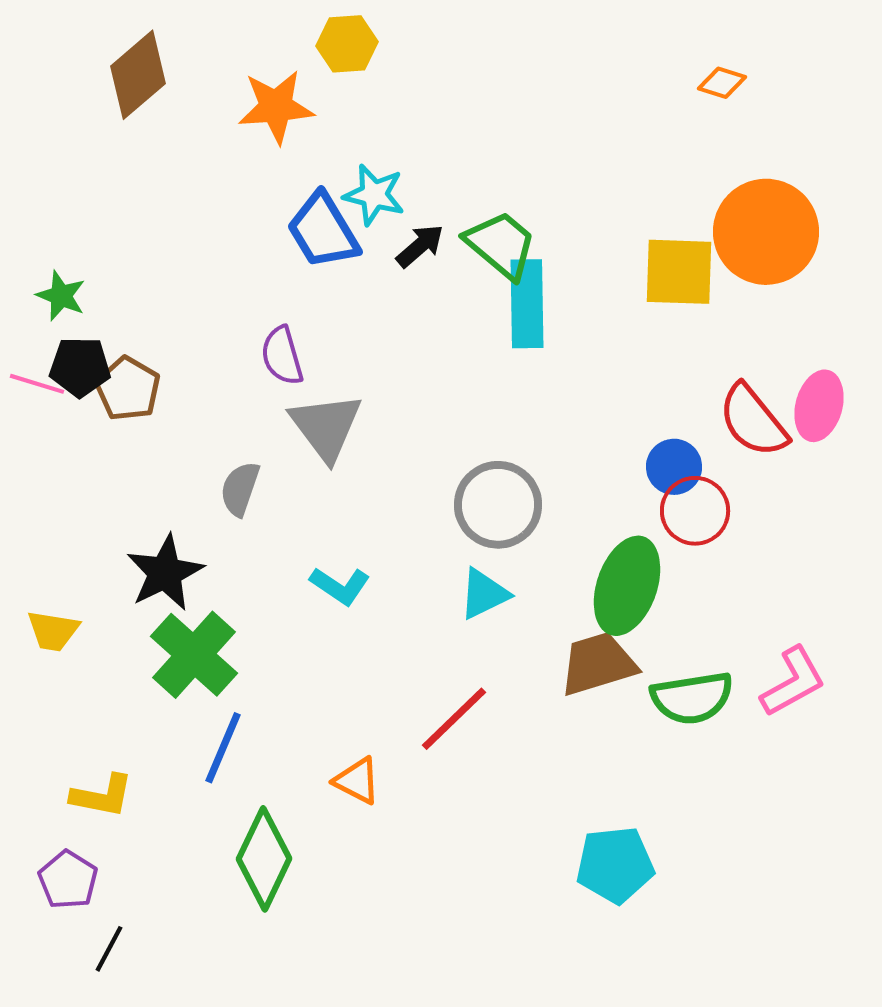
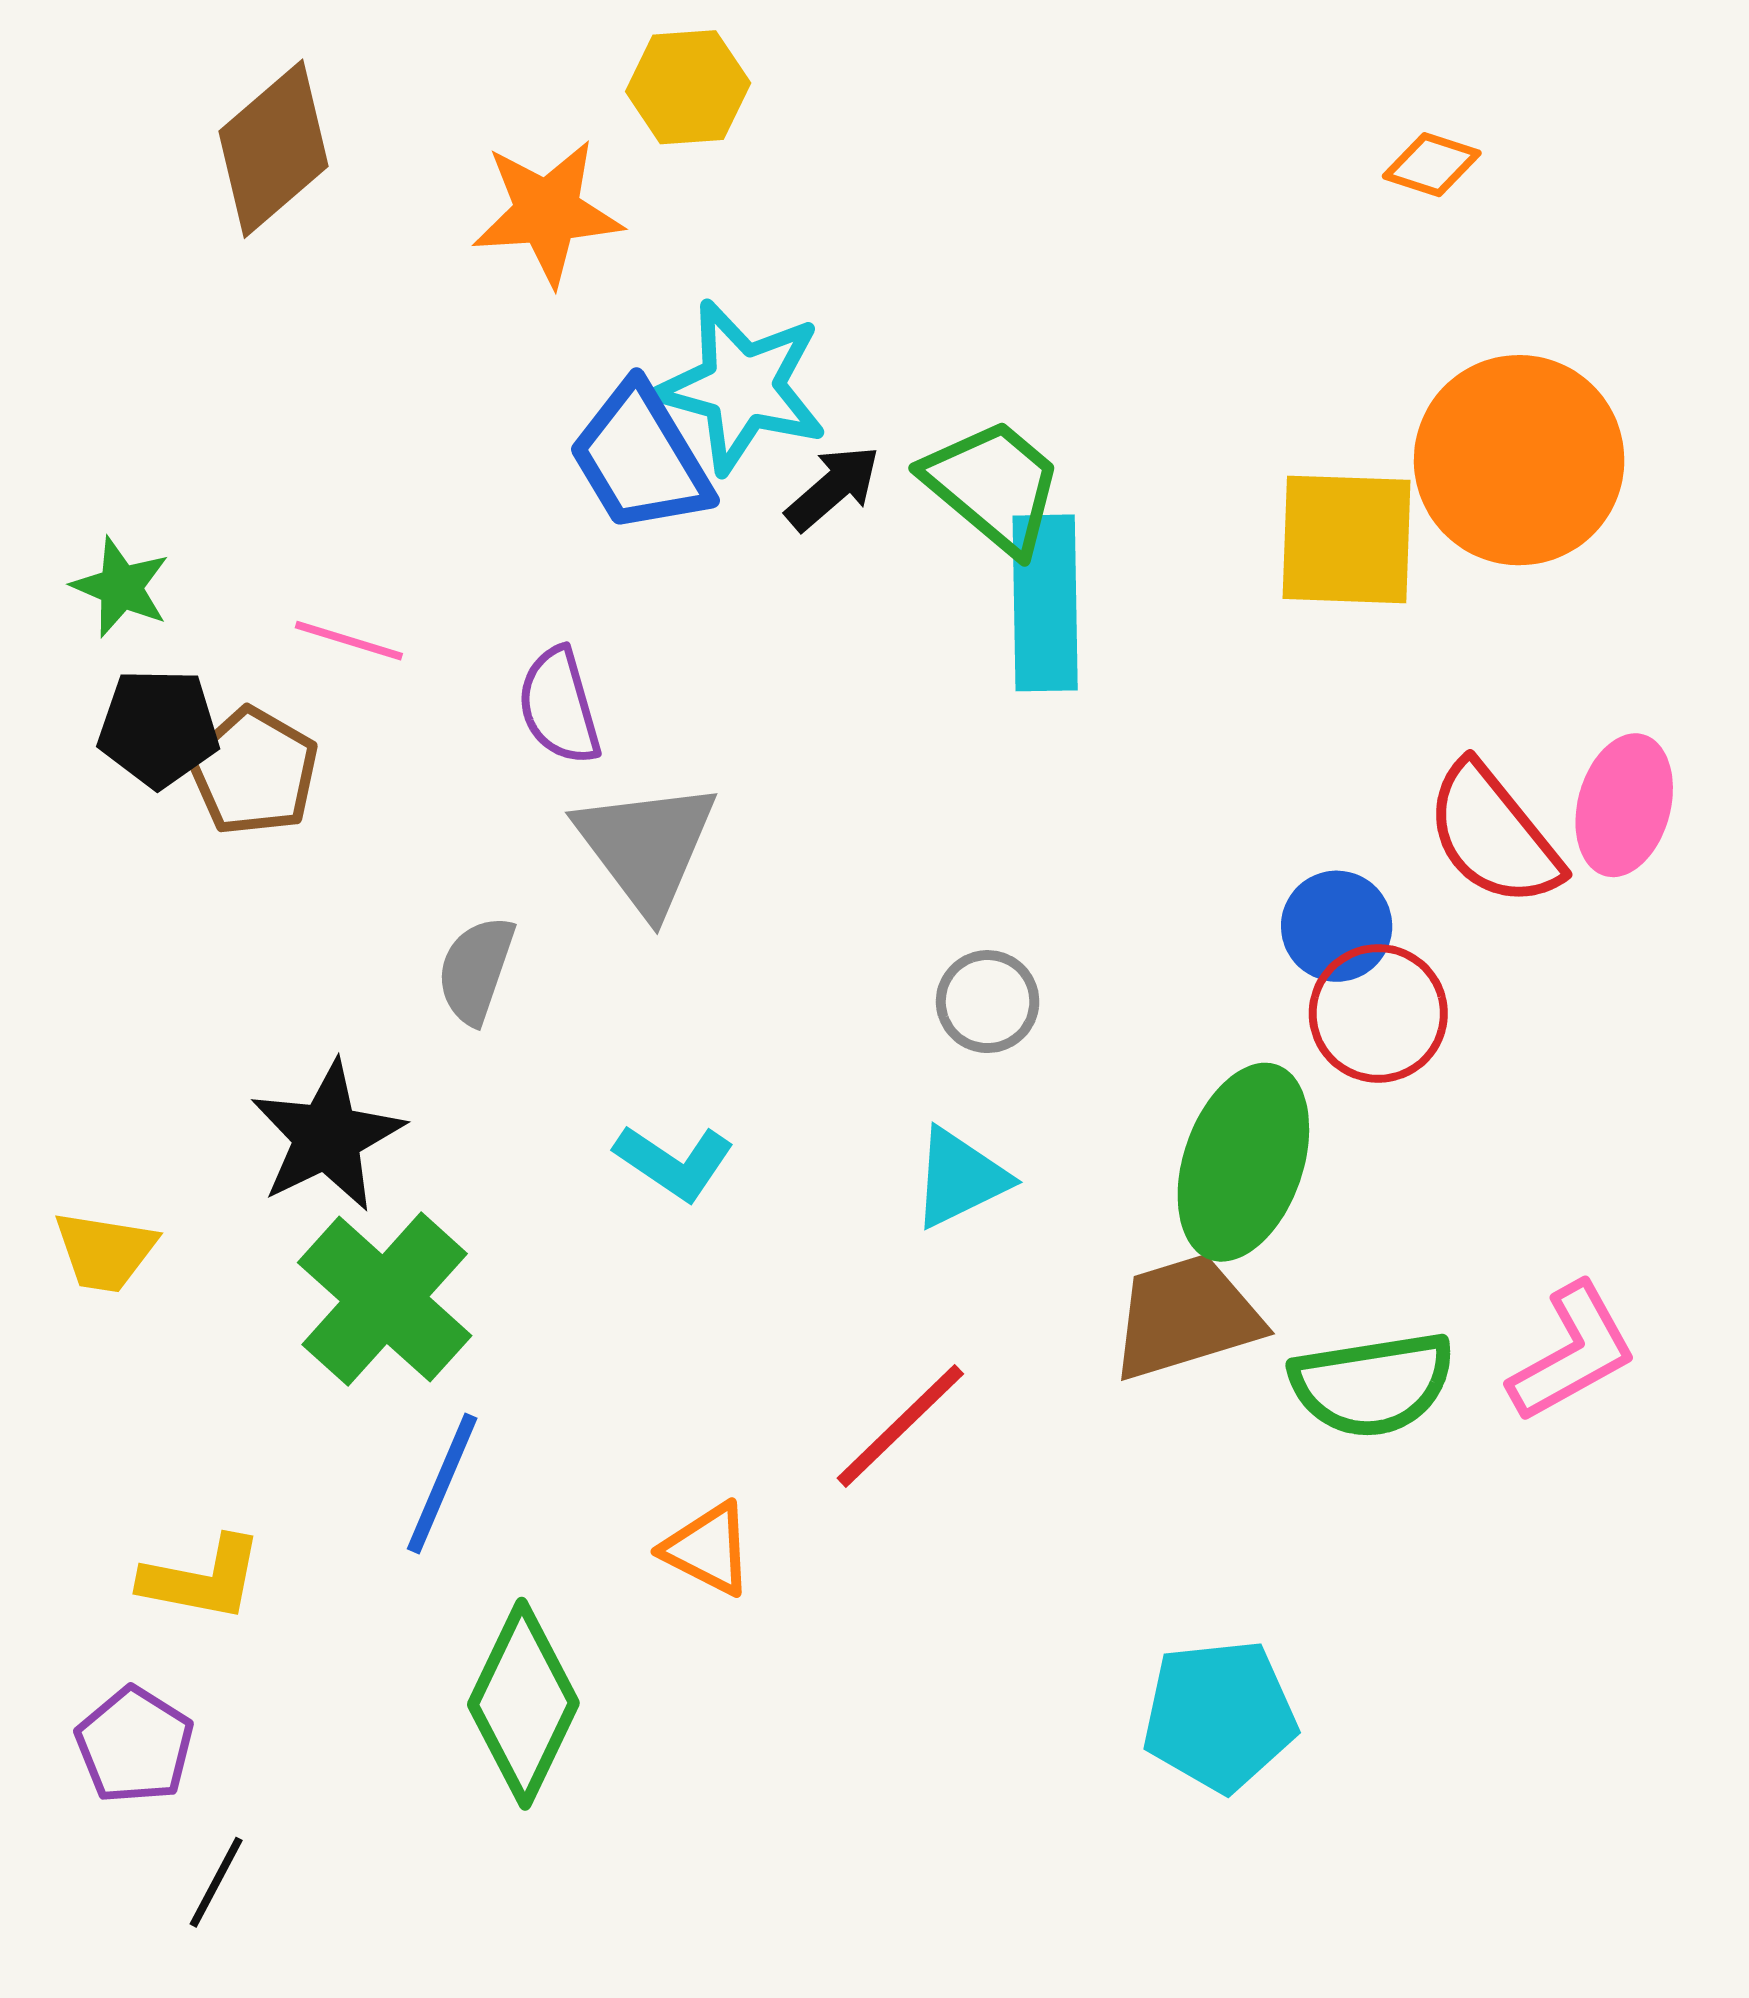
cyan star: (374, 195) -> (742, 387), size x1.4
pink line: (37, 384) -> (349, 641), moved
gray circle: (498, 505) -> (988, 1002), size x0.6

